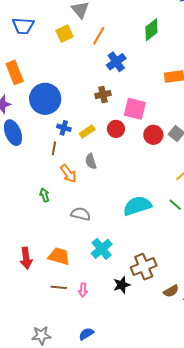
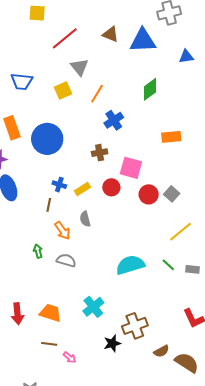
blue circle: (45, 99) -> (47, 139), moved
gray semicircle: (81, 214) -> (66, 260), moved
pink arrow: (83, 290) -> (70, 357), moved, turned -56

